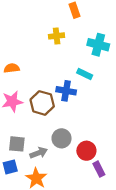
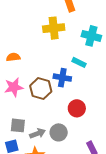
yellow cross: (57, 36) -> (54, 28), size x1.5
gray circle: (62, 138) -> (59, 132), moved
red circle: (86, 151) -> (77, 108), moved

